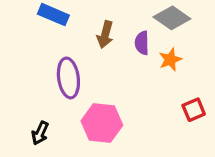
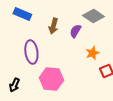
purple semicircle: (142, 43) -> (75, 31), turned 32
orange star: (170, 60) -> (92, 53), moved

